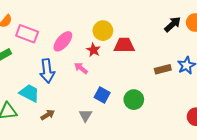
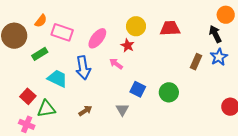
black arrow: (173, 24) -> (215, 34), moved, turned -72
red trapezoid: (124, 45) -> (170, 28), moved
brown rectangle: (163, 69) -> (196, 62), turned -49
cyan trapezoid: (29, 93) -> (57, 78), moved

